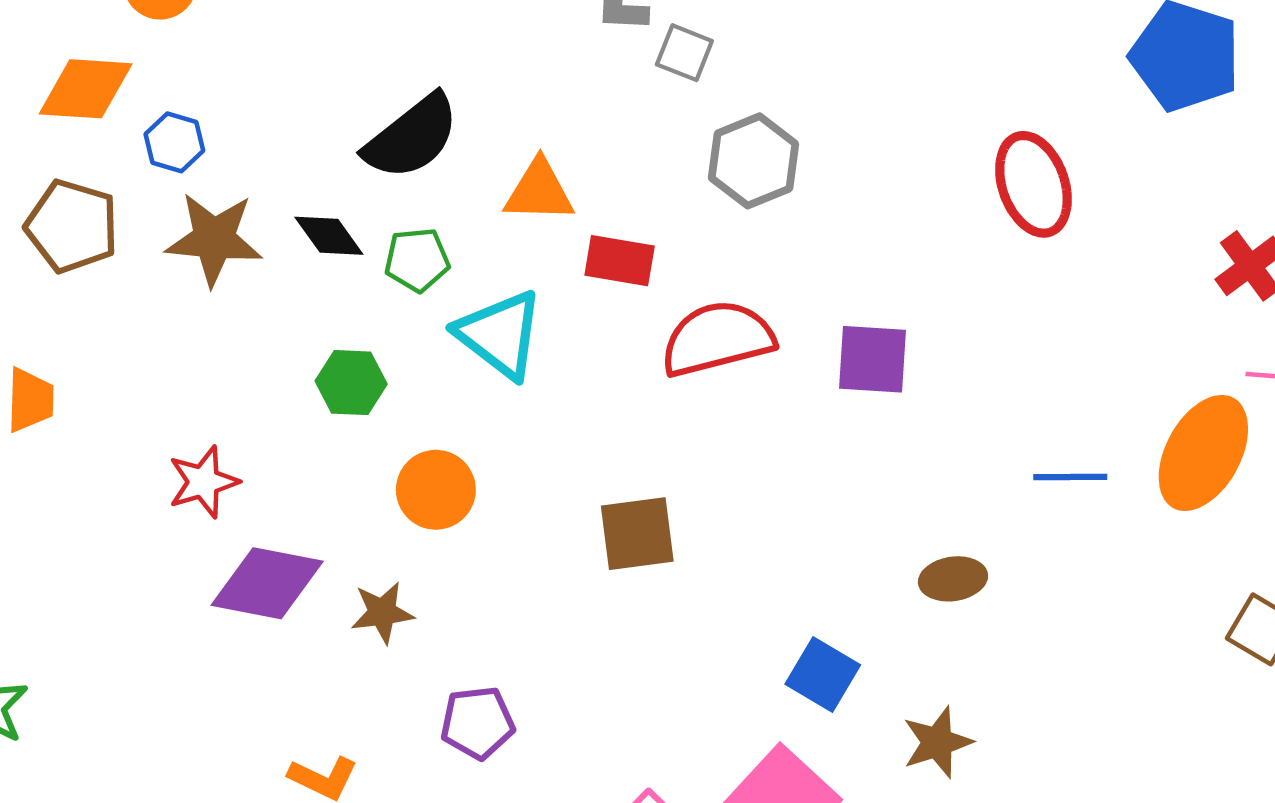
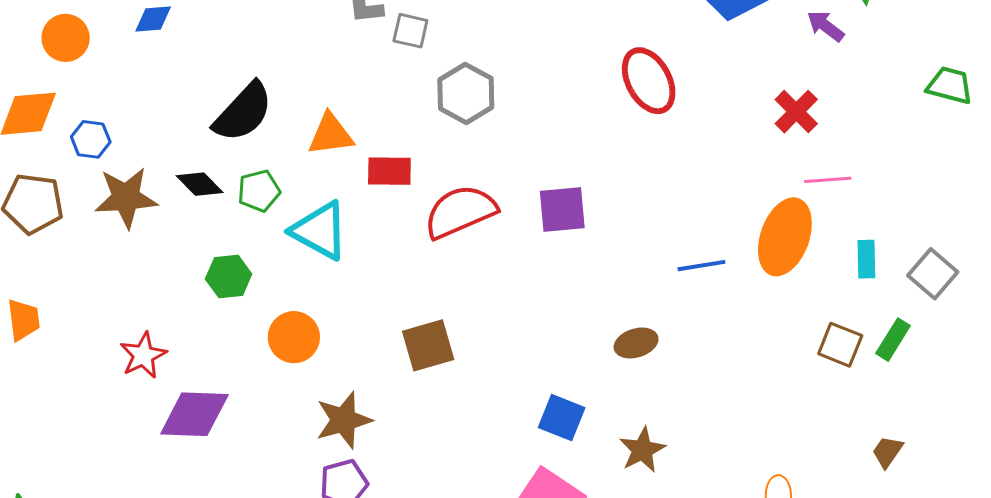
brown star: (382, 613) -> (344, 420), moved, size x1.4

